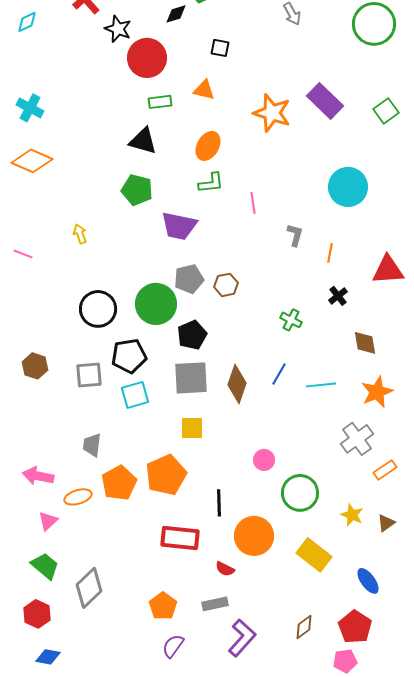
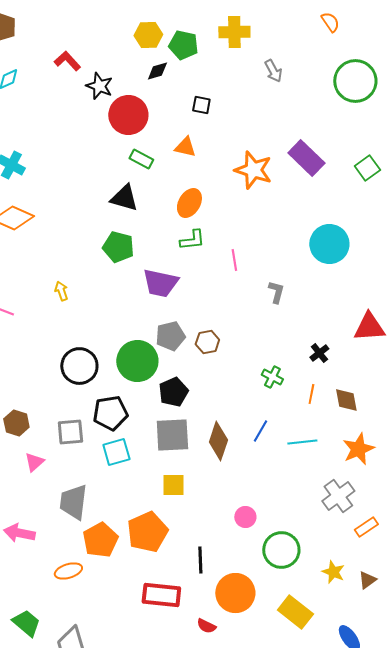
green rectangle: (160, 102) -> (141, 159), turned 35
orange line: (330, 253) -> (311, 394), moved
gray trapezoid: (92, 445) -> (73, 502), size x1.5
orange ellipse: (78, 497) -> (68, 571), moved
pink triangle: (48, 521) -> (34, 462), moved

